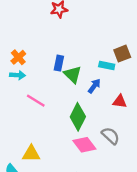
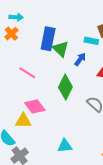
blue rectangle: (59, 63) -> (48, 39), size x1.6
cyan arrow: (18, 75) -> (16, 17), moved
pink diamond: (84, 145) -> (35, 106), moved

